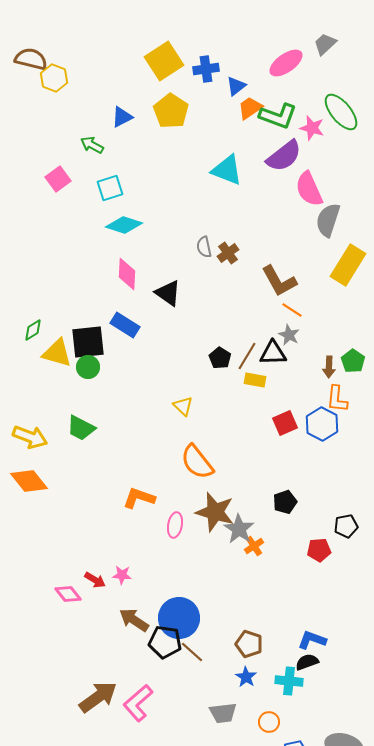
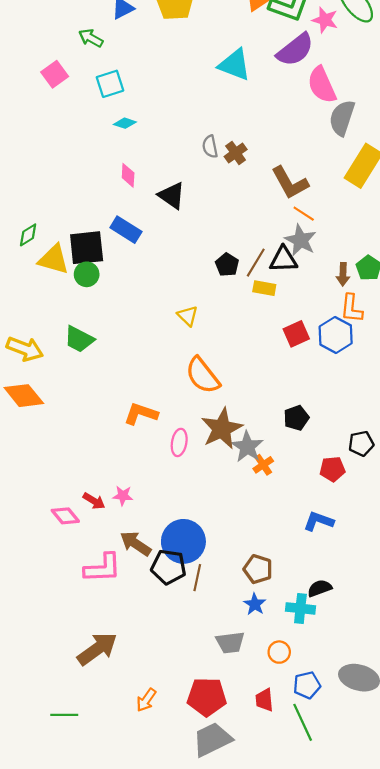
cyan diamond: (124, 225) -> (125, 123), size x0.6
pink diamond: (127, 274) -> (128, 175), size x0.7
gray star: (289, 335) -> (300, 240), size x1.4
brown star: (215, 512) -> (222, 429), turned 30
blue L-shape: (312, 640) -> (319, 521), moved
brown line: (192, 652) -> (197, 578), turned 60
brown arrow: (98, 697) -> (97, 649), moved
pink L-shape: (138, 703) -> (103, 568), moved, turned -141

